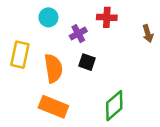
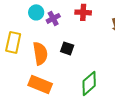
purple cross: (78, 34) -> (53, 18), moved

